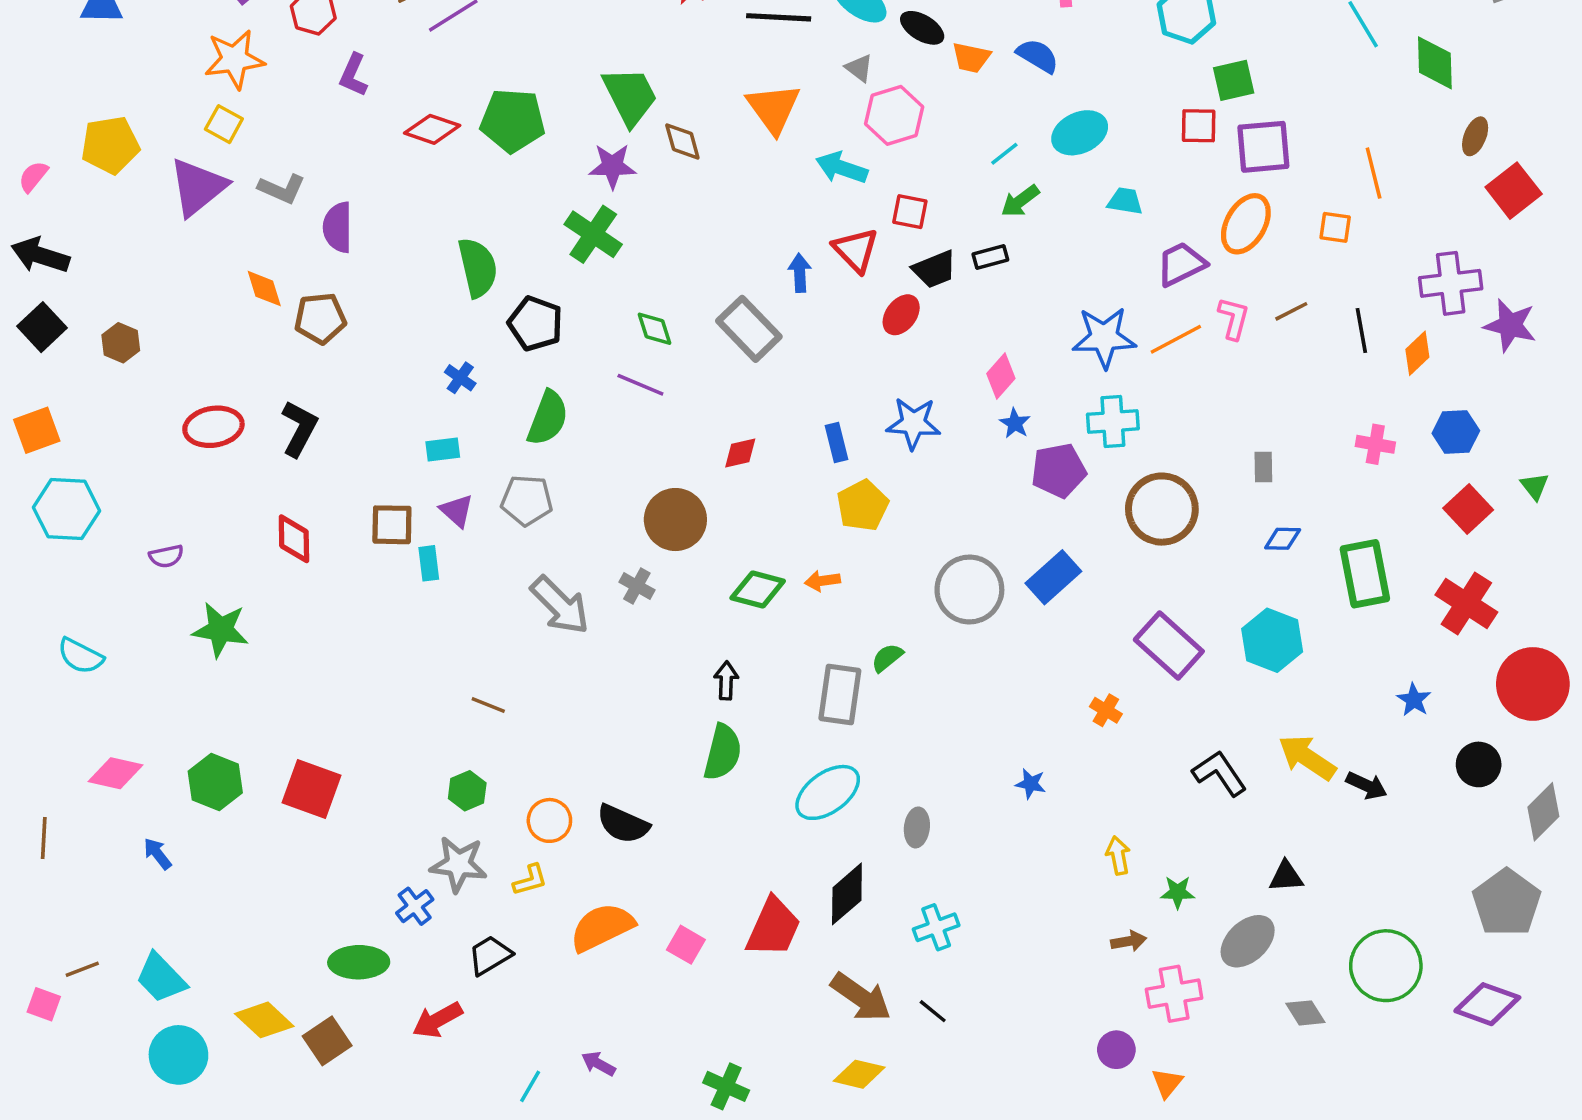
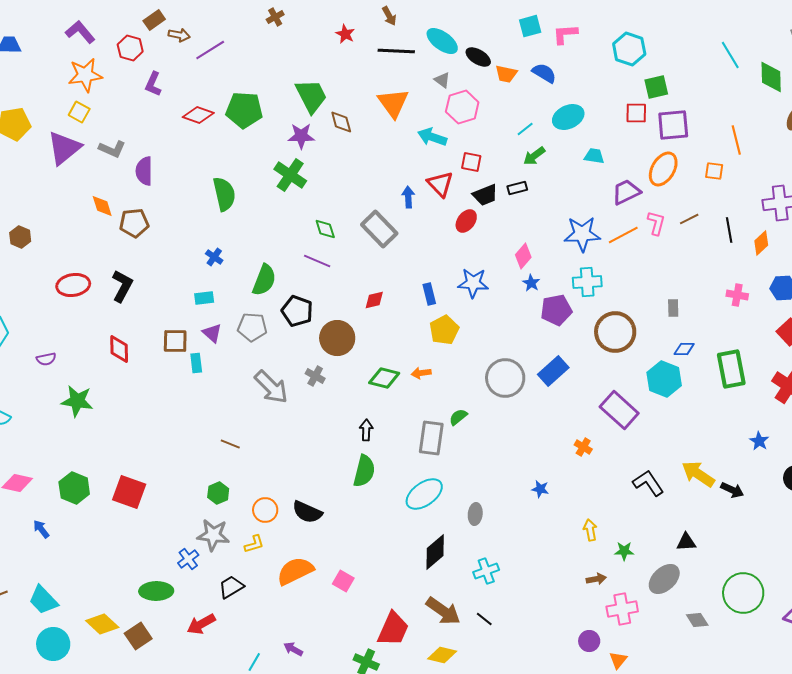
black pentagon: (535, 324) -> (297, 311), moved
cyan hexagon: (1272, 640) -> (664, 379), moved
red trapezoid: (773, 927) -> (393, 629), moved

